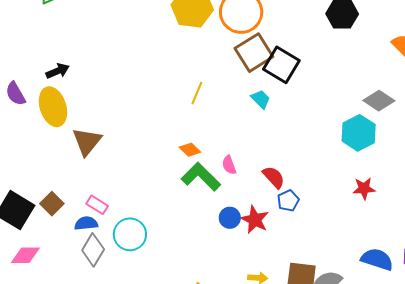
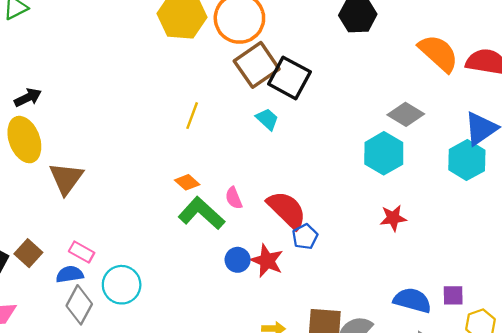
red semicircle: (274, 177) -> (287, 210), size x1.5

